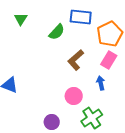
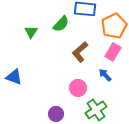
green triangle: (21, 19) -> (31, 32), moved
blue arrow: (101, 83) -> (105, 75), turned -32

